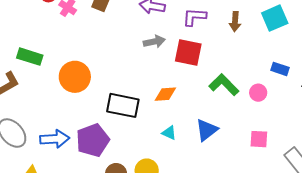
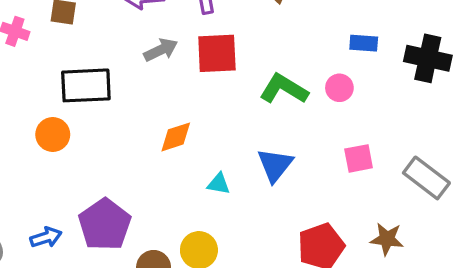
orange circle: (75, 77) -> (53, 135), size x0.7
orange diamond: (165, 94) -> (176, 137), moved
black rectangle: (123, 105) -> (86, 85), moved
blue arrow: (55, 139) -> (46, 237), size x0.7

